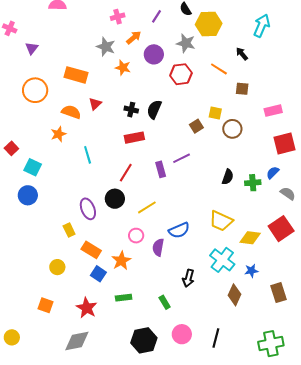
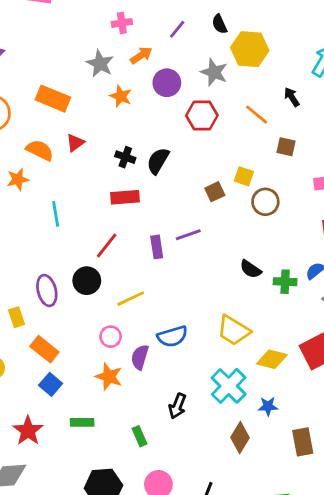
black semicircle: (228, 177) -> (251, 269), turned 98
orange star: (121, 261) -> (109, 377), moved, turned -30

